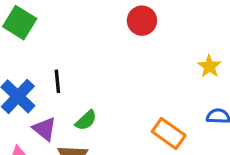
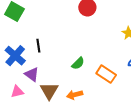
green semicircle: (86, 120) -> (78, 63), moved

